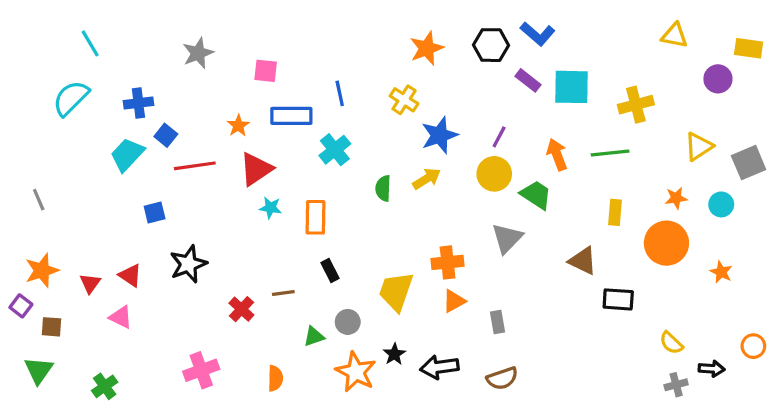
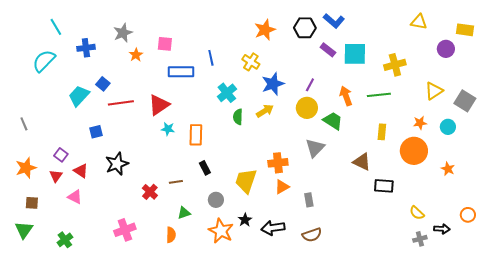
blue cross: (138, 103) -> (86, 48), moved
orange star: (238, 126) -> (136, 55), moved
cyan cross: (335, 150) -> (227, 93), moved
gray square: (749, 163) -> (465, 101), turned -35
purple square: (21, 306) -> (61, 155), moved
green triangle: (314, 336) -> (184, 213), moved

